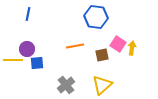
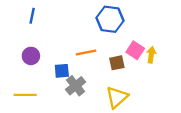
yellow line: (13, 60) -> (25, 95), moved
blue square: (37, 63) -> (62, 71), moved
gray cross: (66, 85) -> (76, 86), moved

